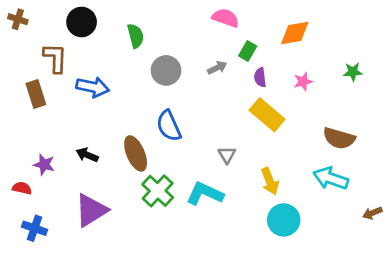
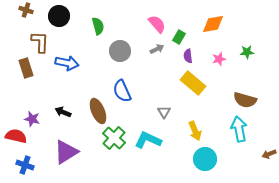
pink semicircle: (226, 18) -> (157, 24), moved, turned 30
brown cross: (18, 19) -> (26, 10), moved
green star: (353, 72) -> (247, 52), moved
cyan arrow: (331, 178) -> (239, 129), turned 60
red semicircle: (22, 188) -> (16, 136), size x1.5

